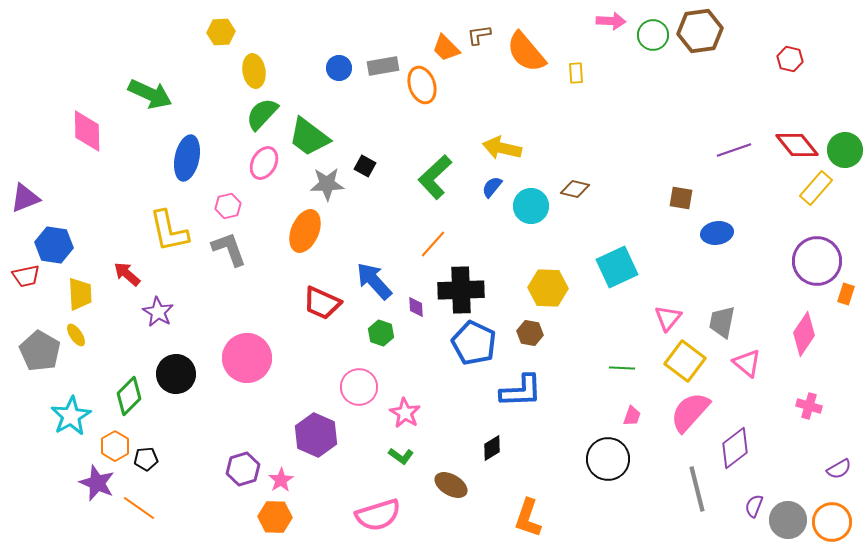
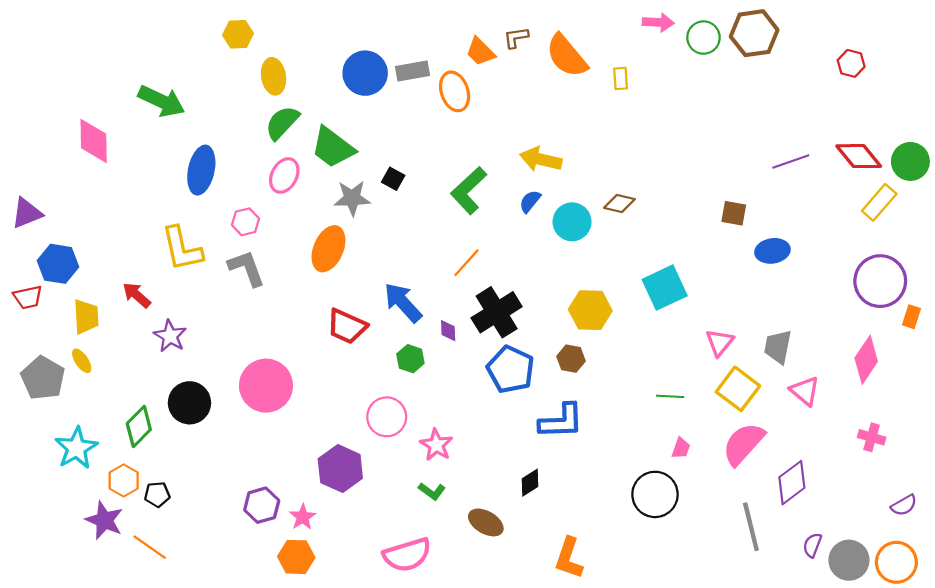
blue circle: (339, 68) -> (365, 73), size x1.6
black cross: (461, 290) -> (497, 312), turned -30

